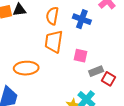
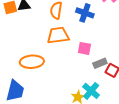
orange trapezoid: (54, 42) -> (58, 35), turned 75

